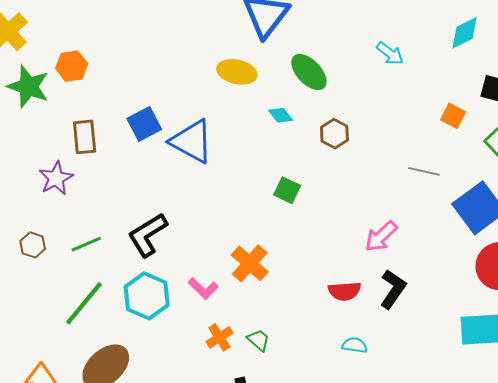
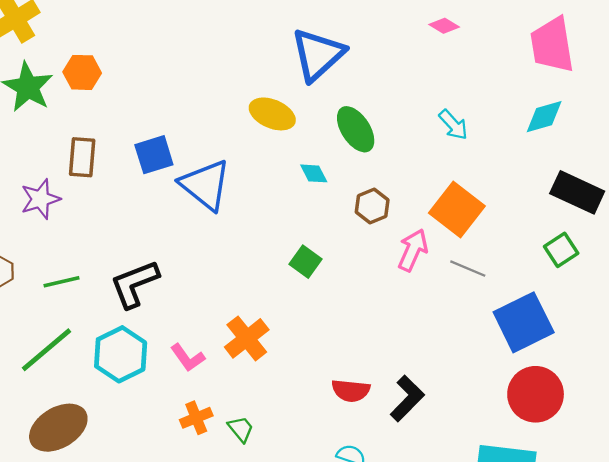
orange square: (453, 116) -> (457, 210), moved, size x1.8
pink arrow: (381, 236) -> (413, 250), moved, turned 147

